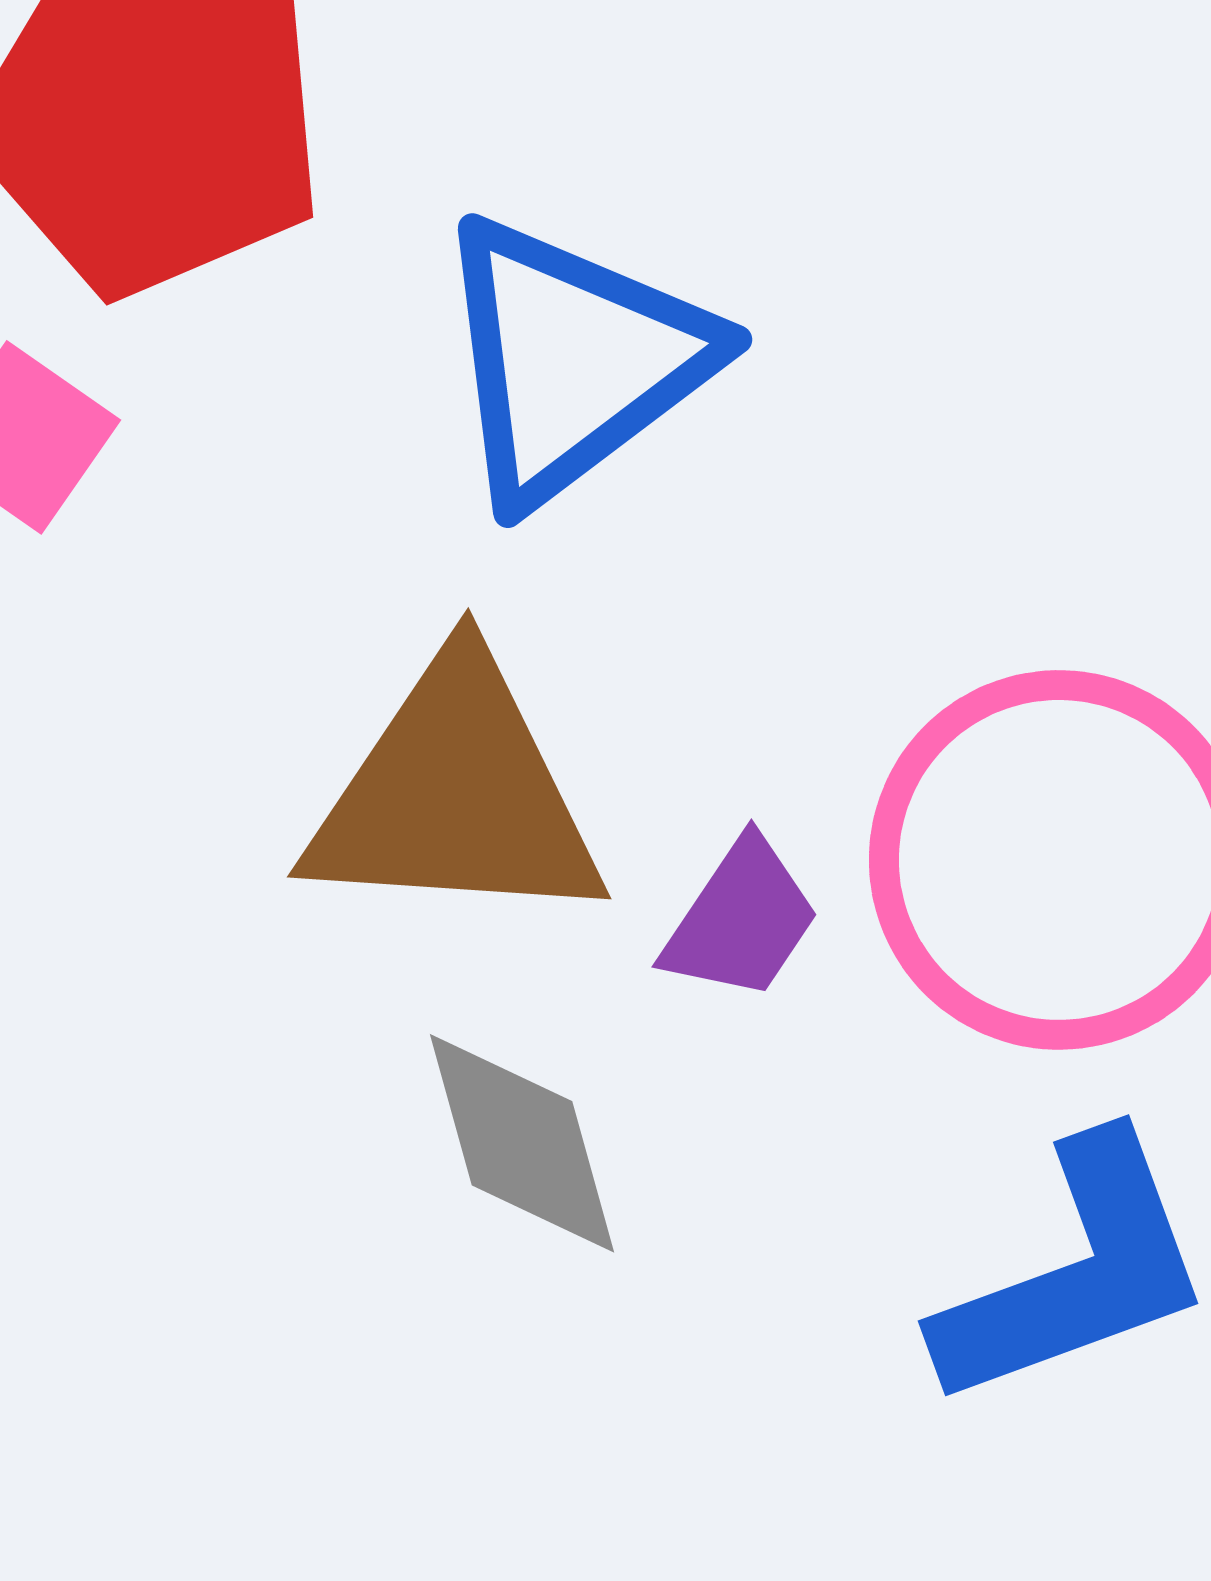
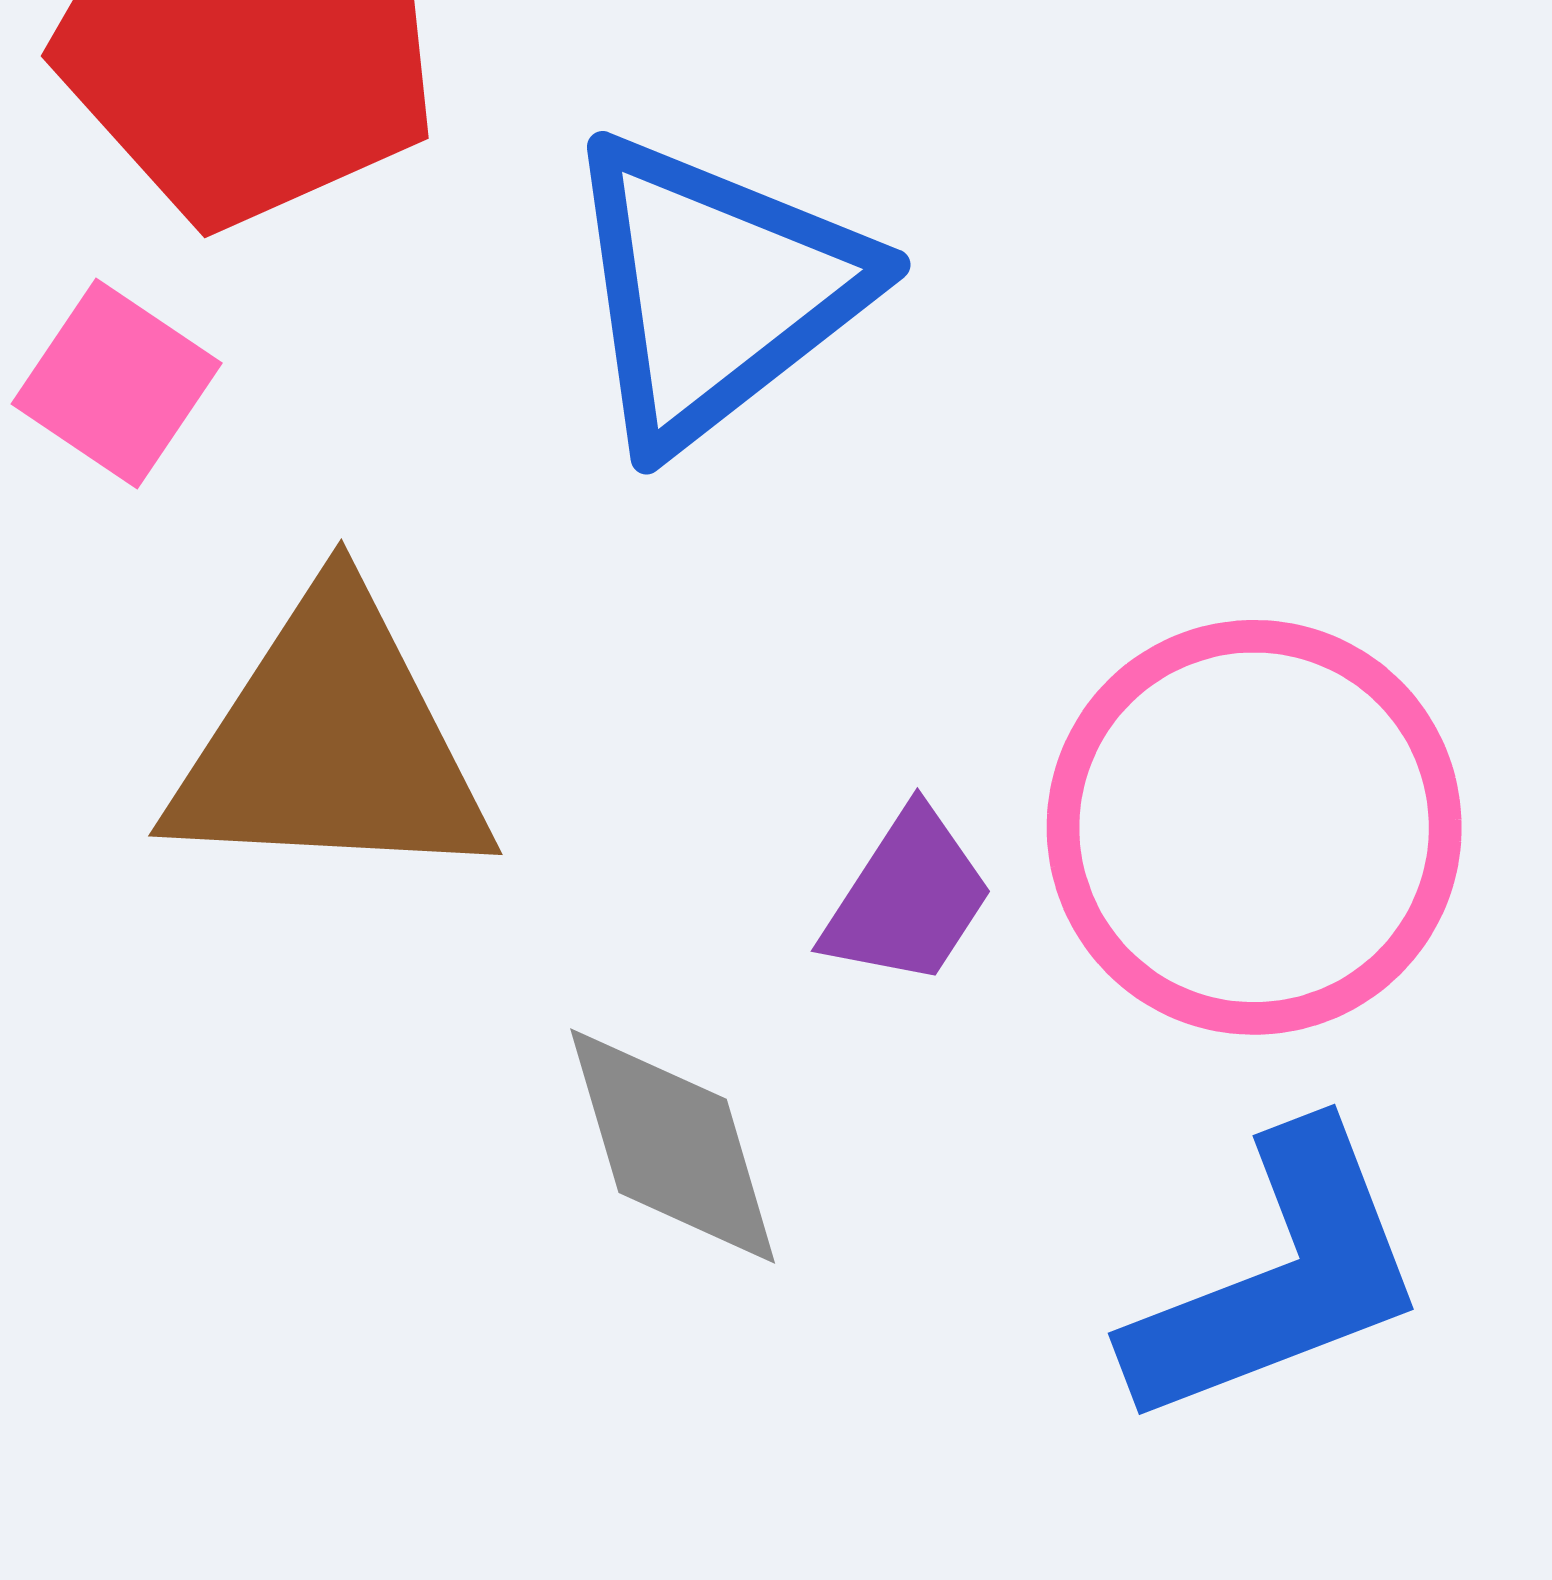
brown triangle: (455, 795) -> (331, 743), moved

